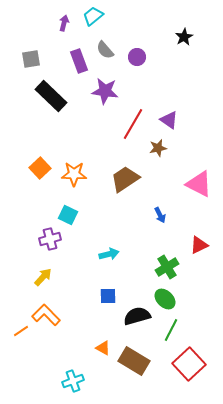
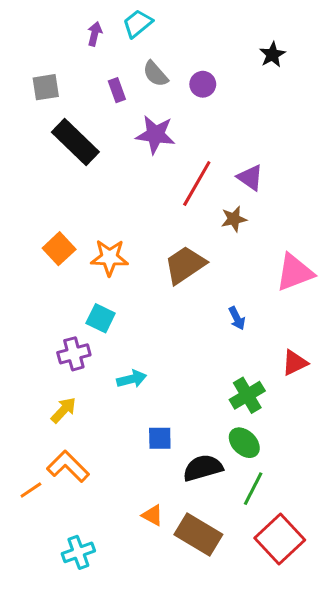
purple rectangle: (79, 61) -> (117, 90), size x0.7
pink triangle: (199, 184) -> (295, 272), turned -48
cyan arrow: (109, 254) -> (132, 379), moved
cyan cross: (73, 381) -> (78, 552), moved

